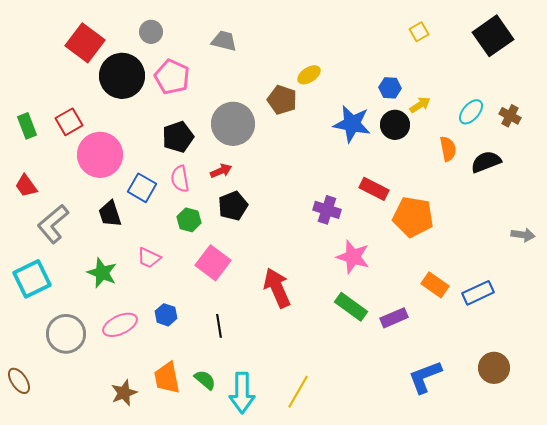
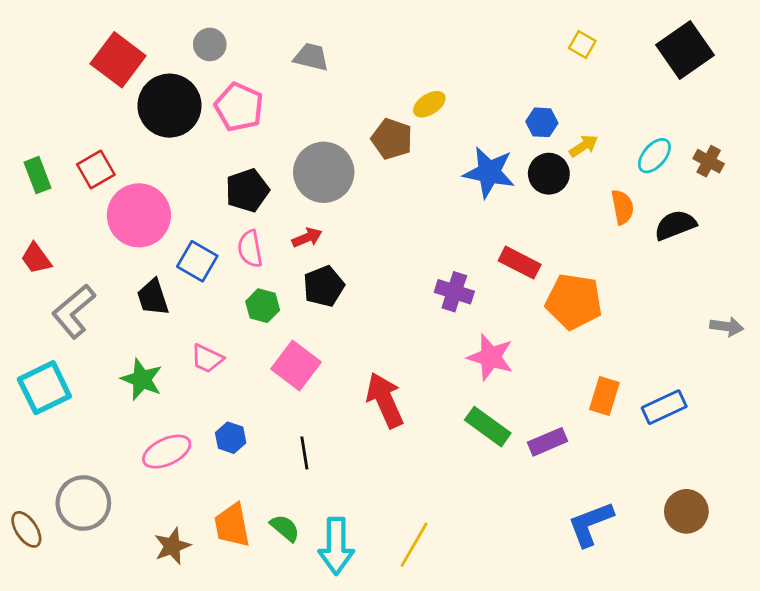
yellow square: (419, 32) -> (582, 44), turned -30
orange rectangle: (435, 285) -> (604, 396), turned 72
gray circle: (66, 334) -> (83, 503), moved

